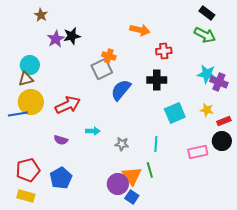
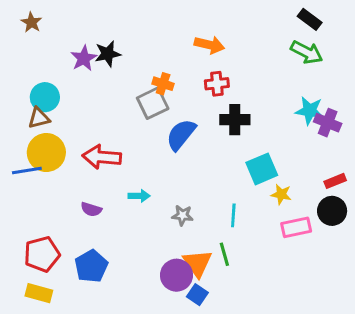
brown star: (41, 15) -> (31, 22), moved
red cross: (164, 51) -> (217, 84), moved
red arrow: (68, 105) -> (102, 157), turned -150
yellow star: (207, 110) -> (281, 194), moved

